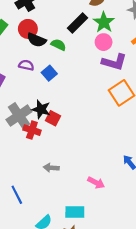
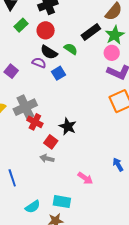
black semicircle: (37, 40) -> (49, 52), moved
black star: (41, 109) -> (68, 126), moved
red square: (53, 118) -> (51, 142), moved

